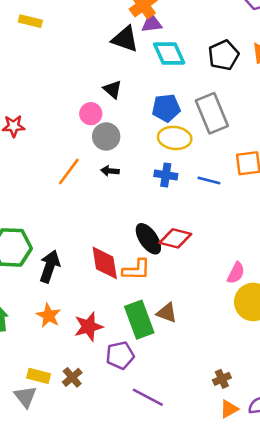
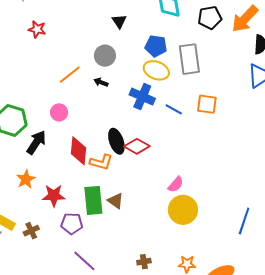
pink circle: (91, 114) -> (59, 112), moved
blue cross: (166, 175) -> (142, 97), size x1.4

